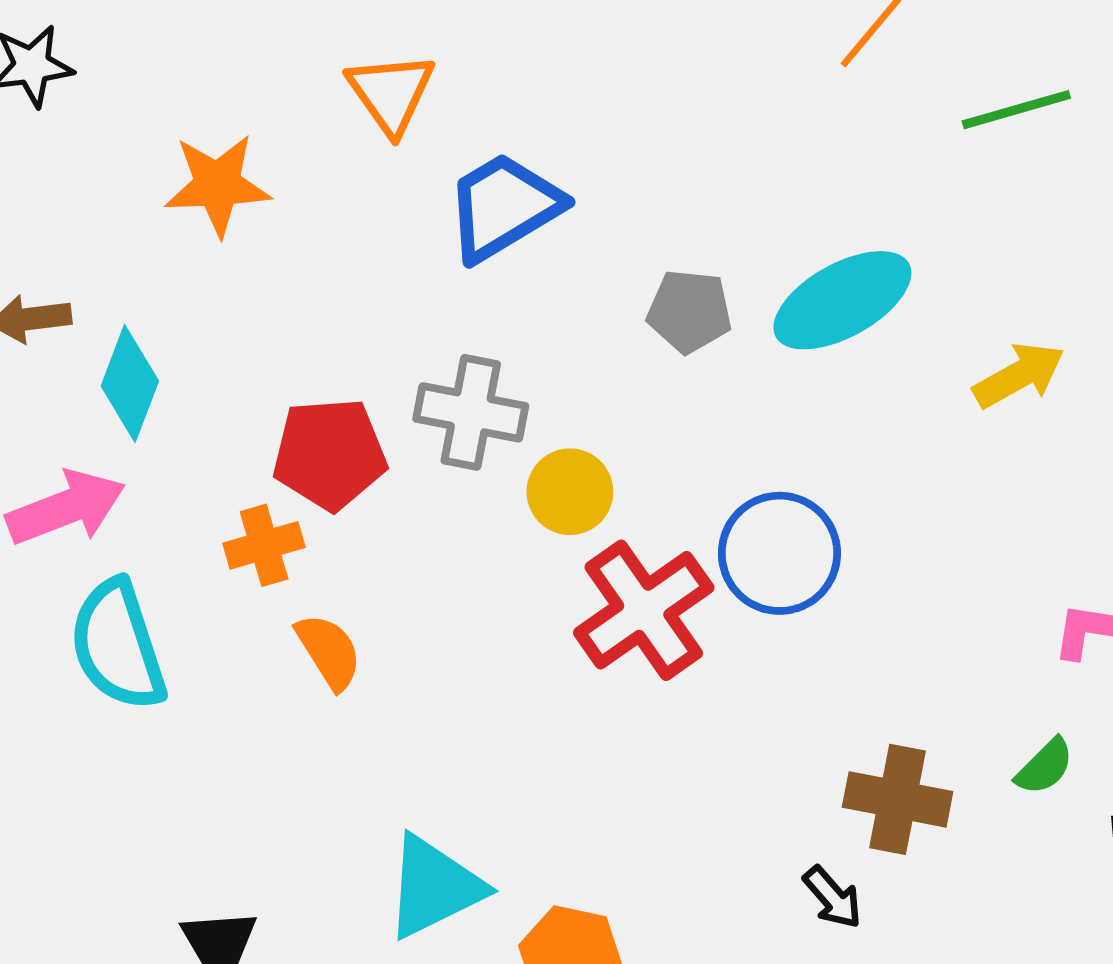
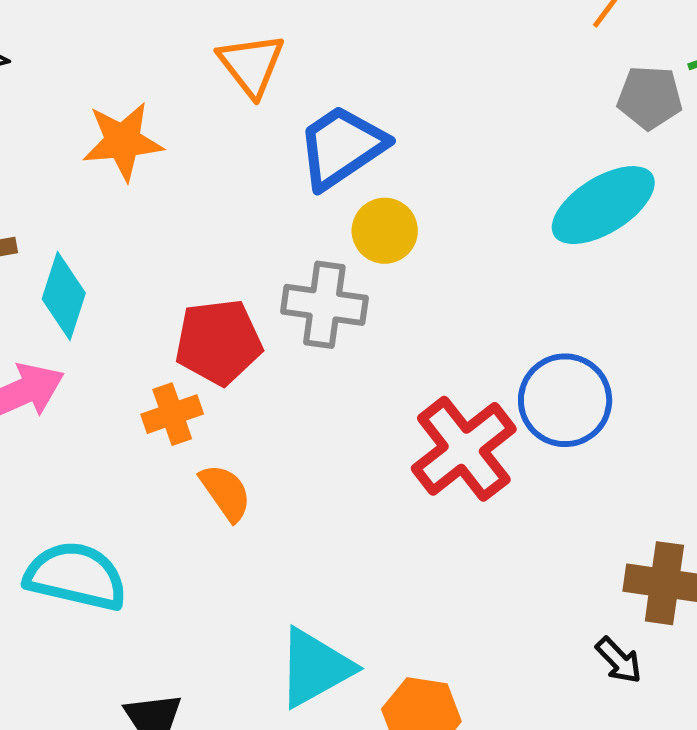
gray pentagon: (689, 311) -> (650, 98), moved
yellow circle: (570, 492) -> (385, 231), moved
cyan semicircle: (118, 645) -> (76, 576), moved, turned 124

